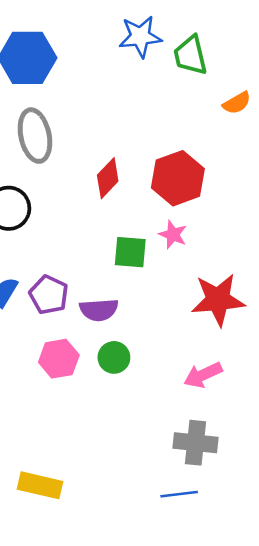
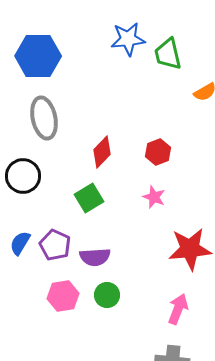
red hexagon: (178, 178) -> (158, 152), size x0.6
green square: (130, 252) -> (89, 198), moved, turned -36
pink arrow: (203, 375) -> (178, 309), turned 136

